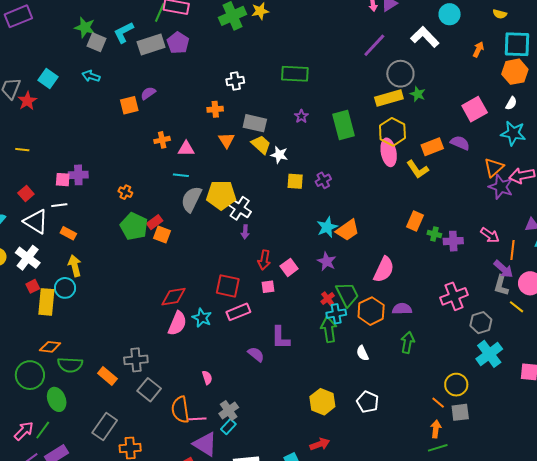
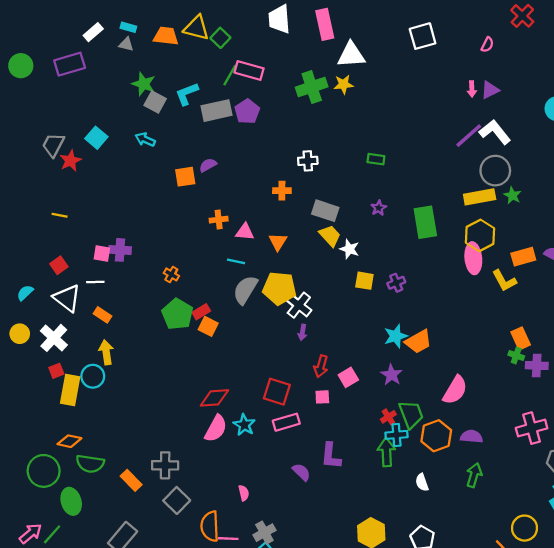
white L-shape: (425, 37) -> (495, 132), moved
green rectangle: (295, 74) -> (376, 159), size x0.6
orange triangle: (226, 140) -> (278, 242), moved
orange rectangle: (415, 221) -> (521, 338), moved, turned -54

